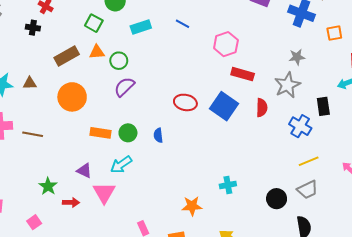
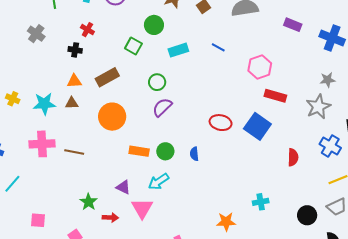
orange triangle: (97, 52) -> (74, 81), moved
red semicircle: (262, 108) -> (293, 157), moved

